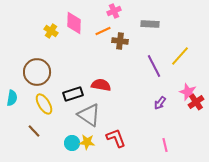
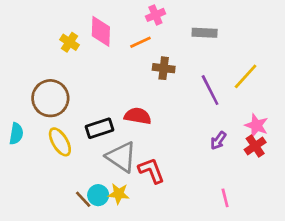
brown cross: (120, 41) -> (164, 68), moved
red cross: (196, 102) -> (255, 146), moved
brown line: (34, 131) -> (83, 199), moved
red L-shape: (116, 138) -> (151, 171), moved

